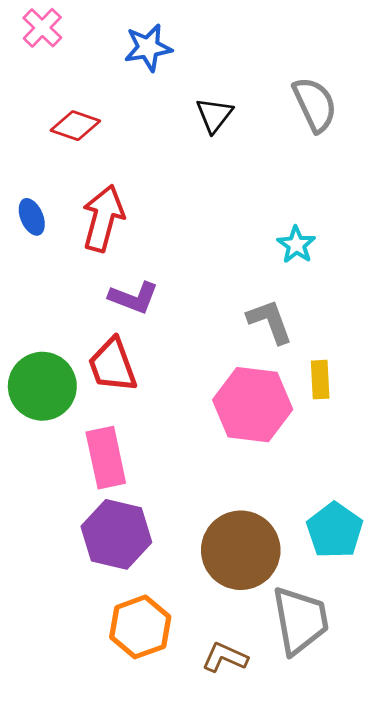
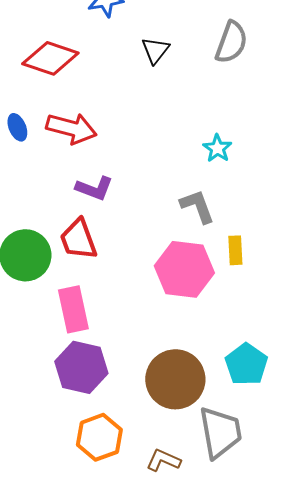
gray semicircle: (315, 104) -> (231, 42), turned 45
red diamond: (75, 126) -> (50, 58), size x1.5
red arrow: (103, 218) -> (71, 128), turned 90

